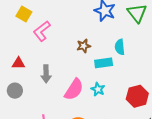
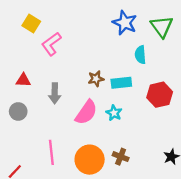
brown star: (84, 46) -> (96, 79), moved
cyan semicircle: (120, 47) -> (140, 55), moved
red hexagon: (137, 96) -> (160, 95), moved

